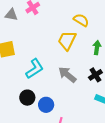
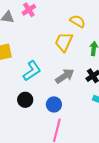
gray arrow: (67, 75) -> (65, 76), turned 108
blue circle: (46, 105) -> (54, 104), moved

